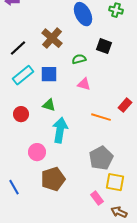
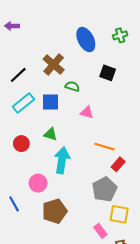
green cross: (116, 10) -> (120, 35), turned -32
green semicircle: (79, 59) -> (72, 86), moved, turned 32
red rectangle: (125, 105) -> (118, 164), moved
blue line: (14, 187) -> (14, 204), moved

